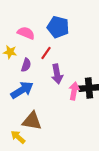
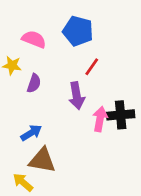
red line: (46, 53) -> (92, 67), moved
blue arrow: (22, 90) -> (31, 133), moved, size x0.7

